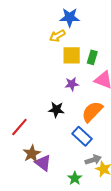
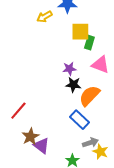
yellow arrow: (57, 36) -> (44, 17), moved
yellow square: (72, 55) -> (80, 32), moved
black star: (56, 110) -> (73, 85), moved

